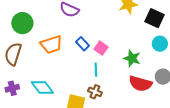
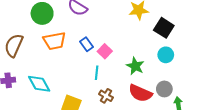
green circle: (22, 23) -> (42, 13), moved
brown cross: (95, 92) -> (106, 96), moved

